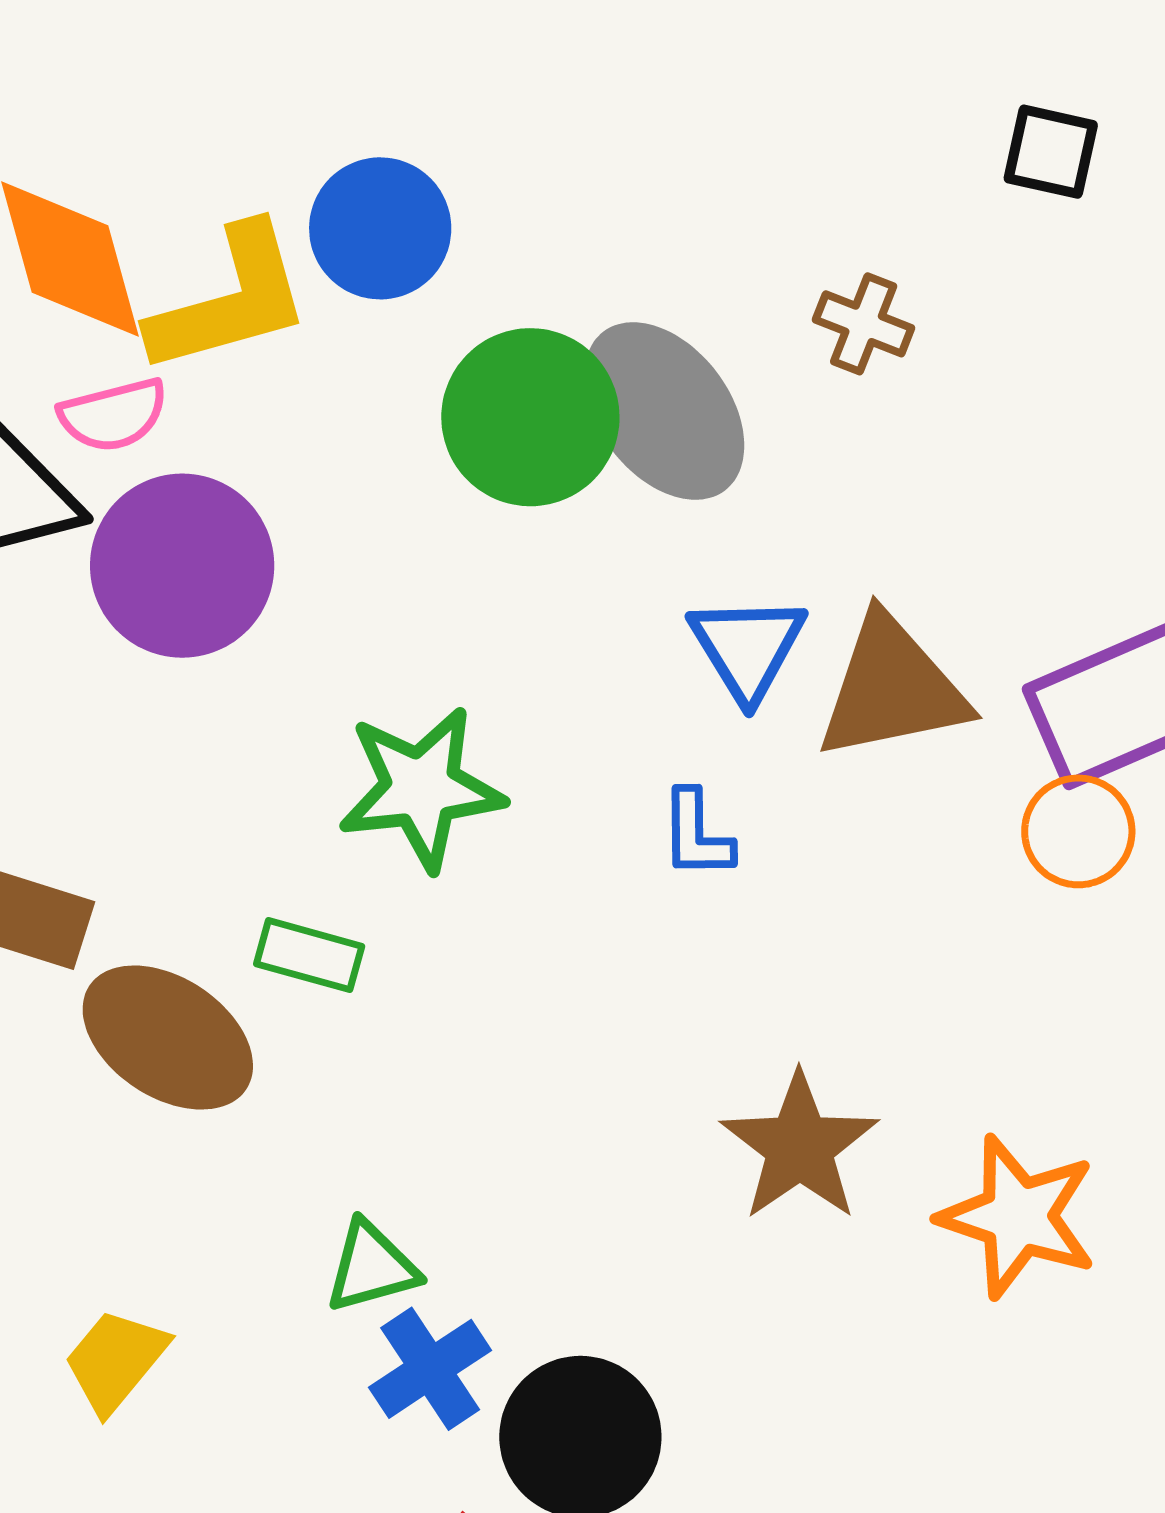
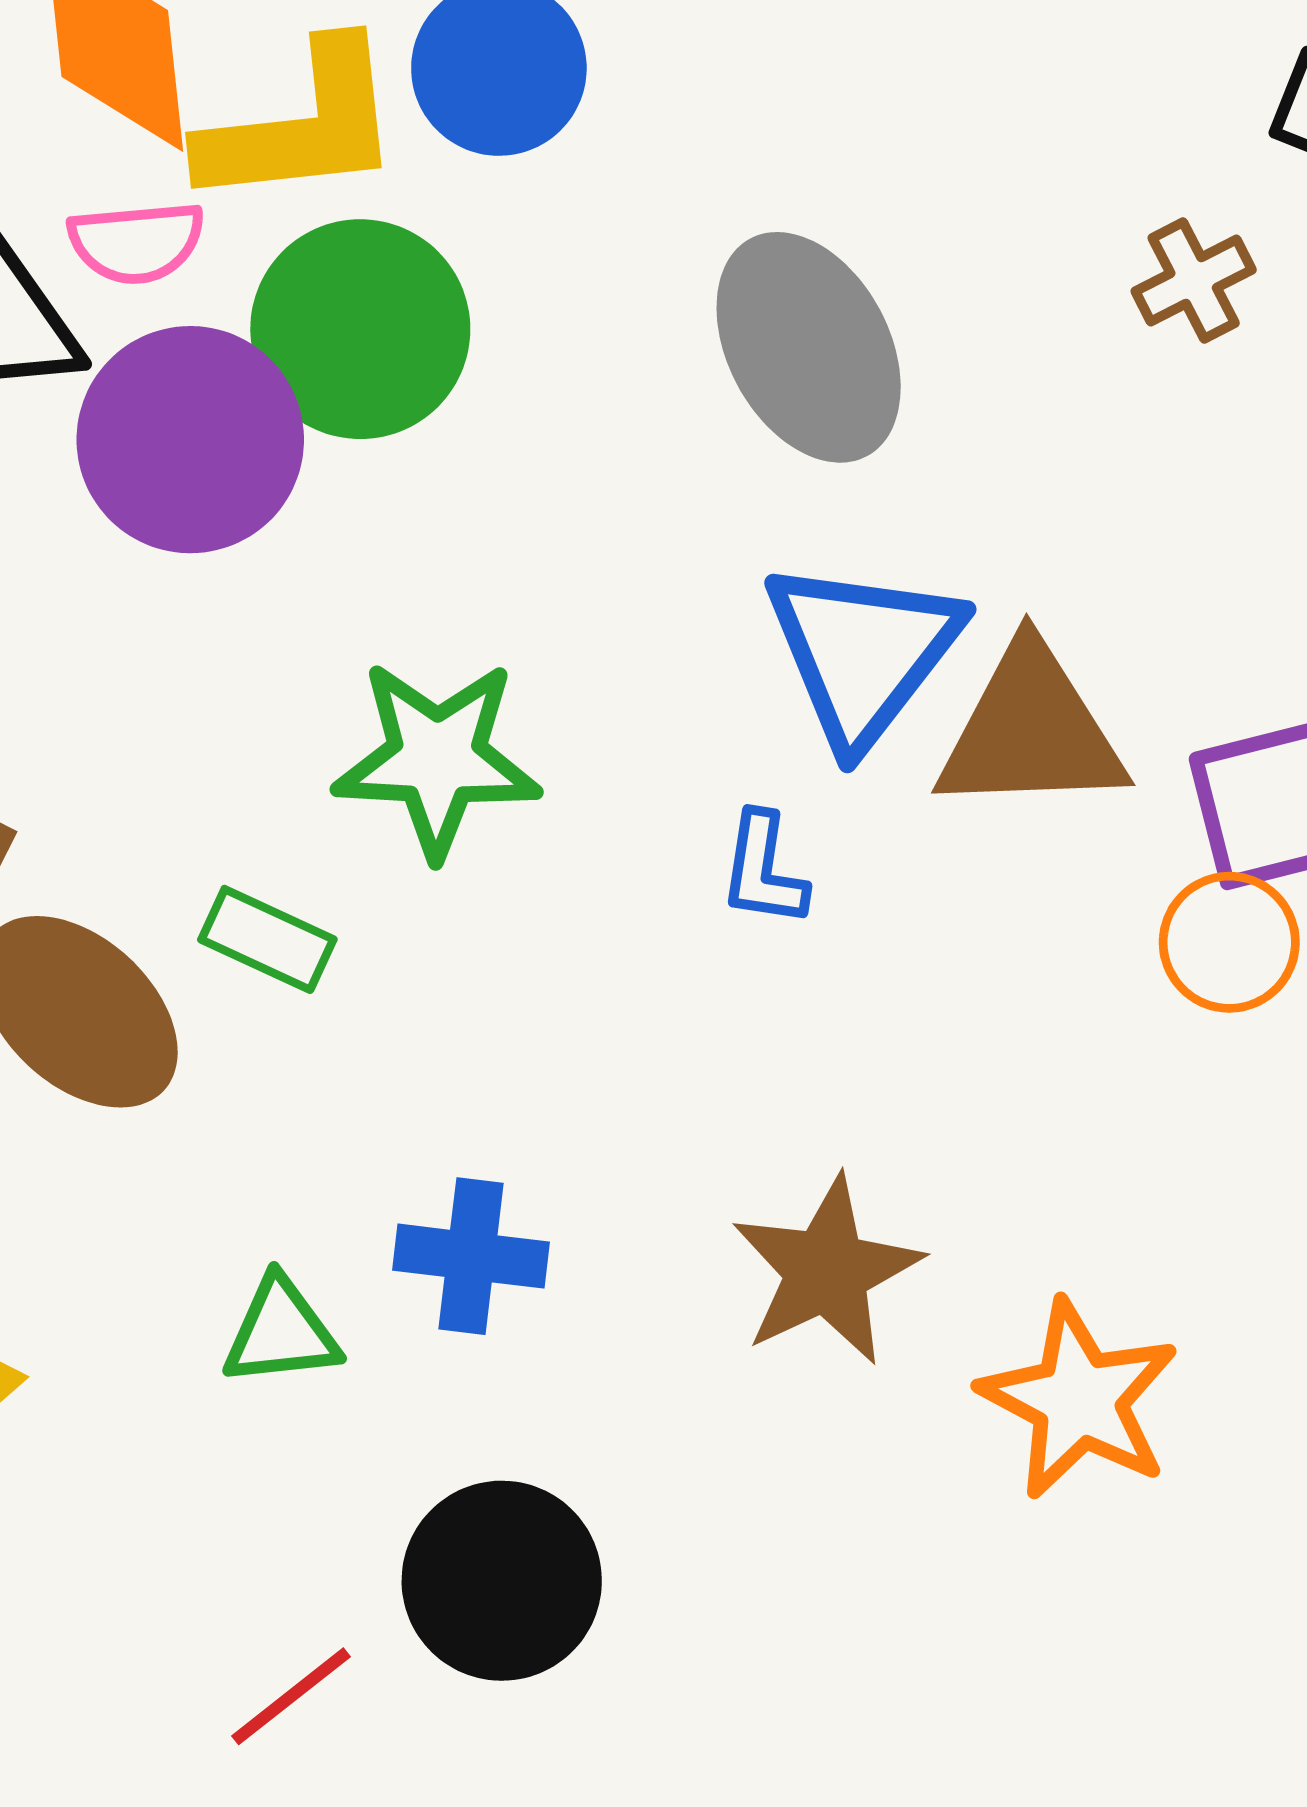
brown cross: (864, 324) -> (1194, 281), moved, turned 32
green circle: (530, 417) -> (360, 329), moved
blue triangle: (747, 648) -> (863, 652), size x1.4
blue cross: (430, 1369) -> (471, 1256), moved, turned 31

